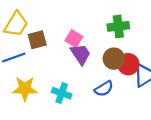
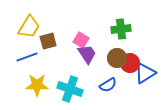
cyan cross: (62, 93) -> (70, 89), size x1.4

